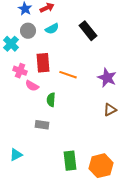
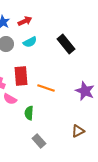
brown triangle: (110, 110) -> (78, 131), moved
gray rectangle: (42, 125) -> (39, 141), moved, turned 40

